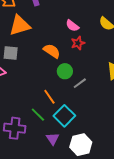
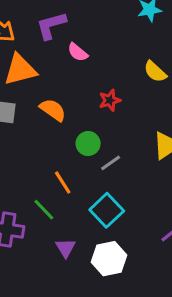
pink semicircle: (72, 26) -> (78, 52), moved
orange semicircle: (52, 51) -> (53, 110), moved
cyan square: (64, 116) -> (107, 210), moved

